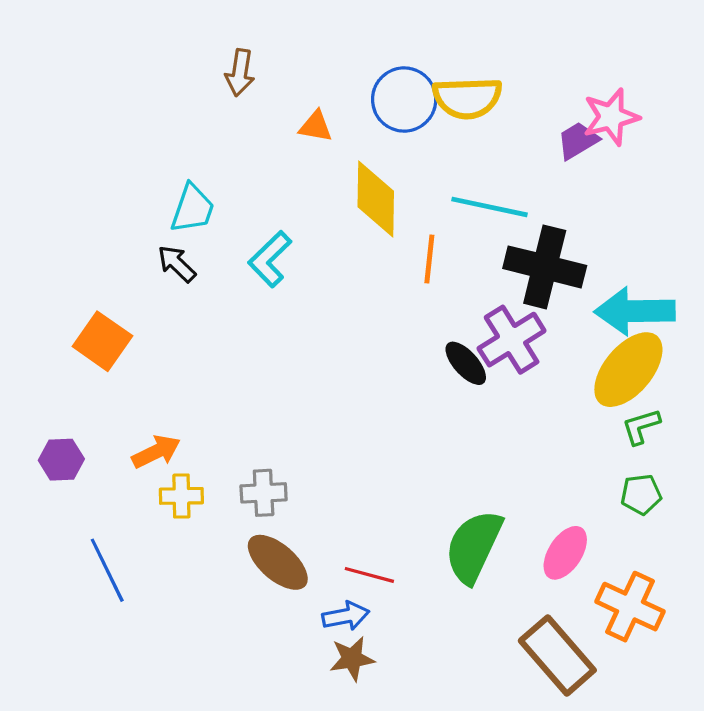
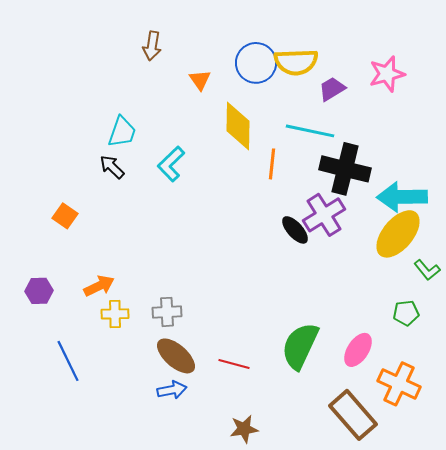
orange triangle: (316, 126) -> (200, 80), turned 45
purple trapezoid: (578, 141) -> (332, 89), moved
orange square: (102, 341) -> (65, 216), size x0.7
green L-shape: (641, 426) -> (427, 270), moved, turned -112
blue arrow: (346, 616) -> (172, 390), moved
brown star: (352, 659) -> (244, 429), moved

